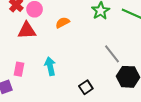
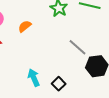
cyan arrow: (50, 66) -> (34, 78), moved

